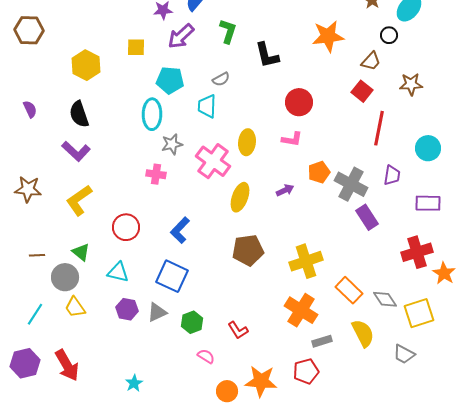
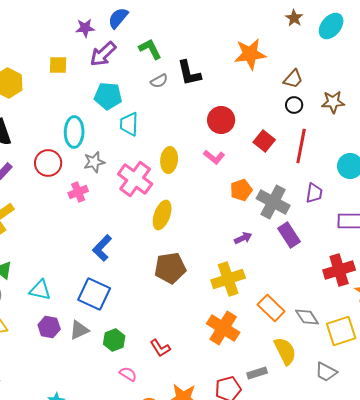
green L-shape: (228, 31) -> (150, 49), turned -45
black circle: (389, 35) -> (294, 105), moved
gray semicircle: (221, 79) -> (159, 81), moved
cyan pentagon: (170, 80) -> (108, 96), moved
red square: (362, 91) -> (264, 141), moved
pink L-shape: (292, 139) -> (214, 157), turned 30
pink cross: (156, 174) -> (78, 192), turned -30
purple arrow: (285, 190) -> (243, 238), moved
red circle: (126, 227) -> (48, 163), moved
gray rectangle: (322, 341) -> (257, 373), moved

